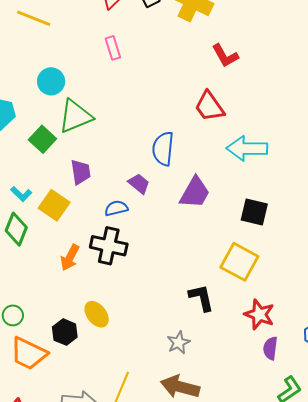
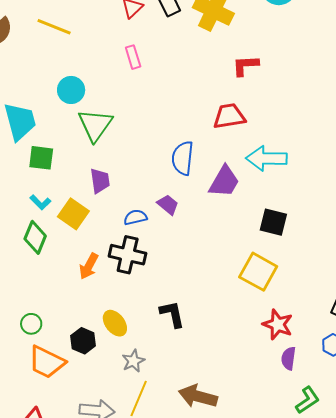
red L-shape: (225, 56) -> (245, 65), turned 116
red trapezoid: (209, 106) -> (229, 116), turned 116
green triangle: (75, 116) -> (95, 125), turned -33
green square: (42, 139) -> (41, 158), moved, turned -36
purple trapezoid: (139, 184) -> (168, 205), moved
purple trapezoid: (195, 193) -> (224, 182), moved
black L-shape: (201, 298) -> (172, 314), moved
gray star: (179, 343) -> (133, 361), moved

